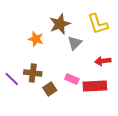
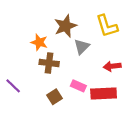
brown cross: (33, 73) -> (49, 63), moved

